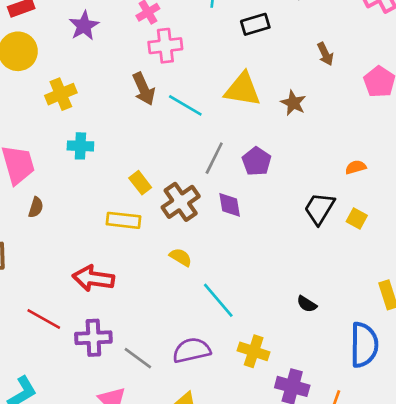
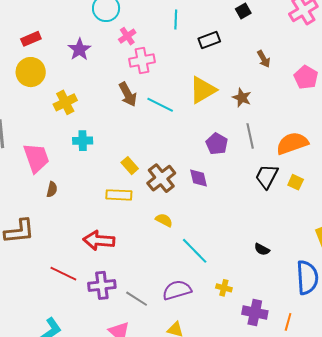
yellow triangle: (243, 89) -> (203, 90), turned -36
gray line: (214, 158) -> (250, 136), moved, turned -35
orange semicircle: (356, 167) -> (292, 143), size x2.0
yellow cross: (254, 351) -> (224, 288), size x0.7

